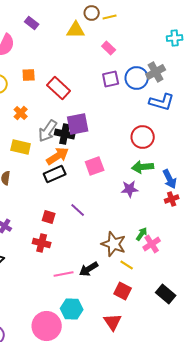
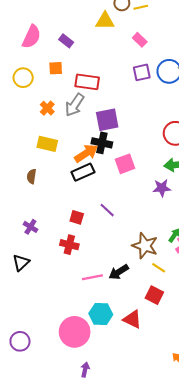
purple rectangle: (32, 23) -> (66, 41), moved
red rectangle: (59, 88) -> (87, 82), turned -35
gray arrow: (48, 131) -> (75, 105), moved
black cross: (65, 134) -> (102, 143), moved
red triangle: (113, 322) -> (132, 319), moved, turned -30

